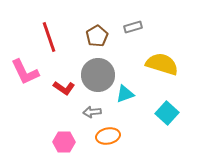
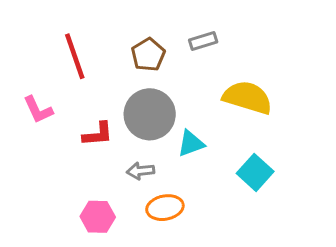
pink L-shape: (25, 72) -> (38, 110), size x0.7
red L-shape: (64, 88) -> (98, 134), turned -40

